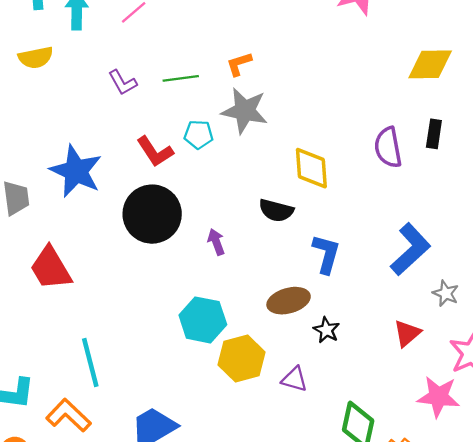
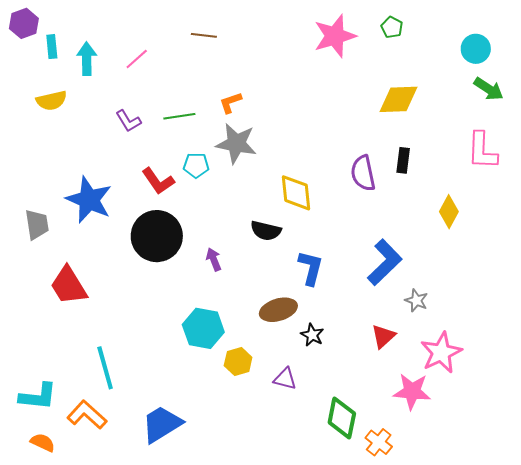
yellow hexagon: (242, 359) -> (238, 362), size x0.7

